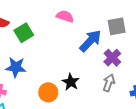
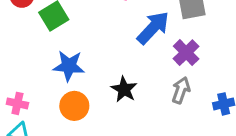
blue star: (16, 67) -> (69, 66), moved
orange circle: (48, 92) -> (74, 106), moved

